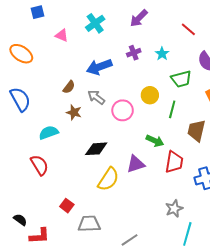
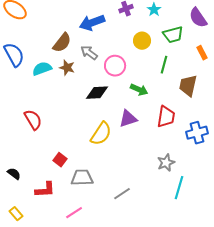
brown semicircle: (69, 87) -> (62, 43), size x1.5
yellow circle: (150, 95) -> (142, 41), moved
cyan semicircle: (49, 133) -> (42, 69), moved
green arrow: (155, 141) -> (139, 90), moved
black diamond: (96, 149) -> (97, 93), moved
red L-shape: (39, 236) -> (45, 190), moved

